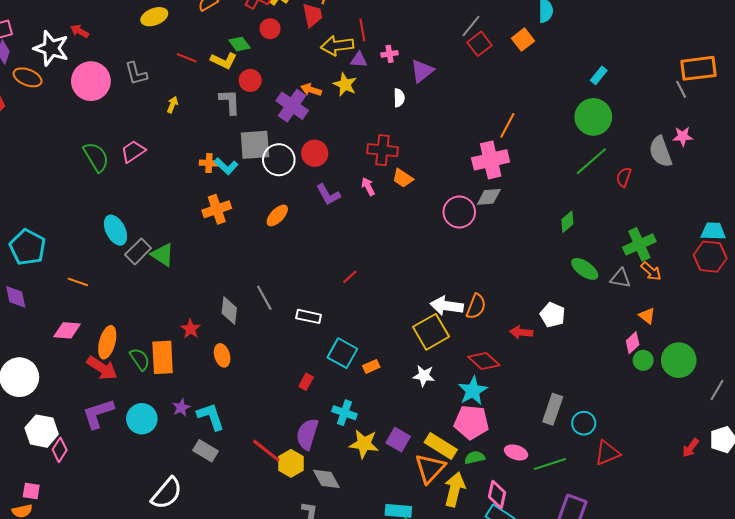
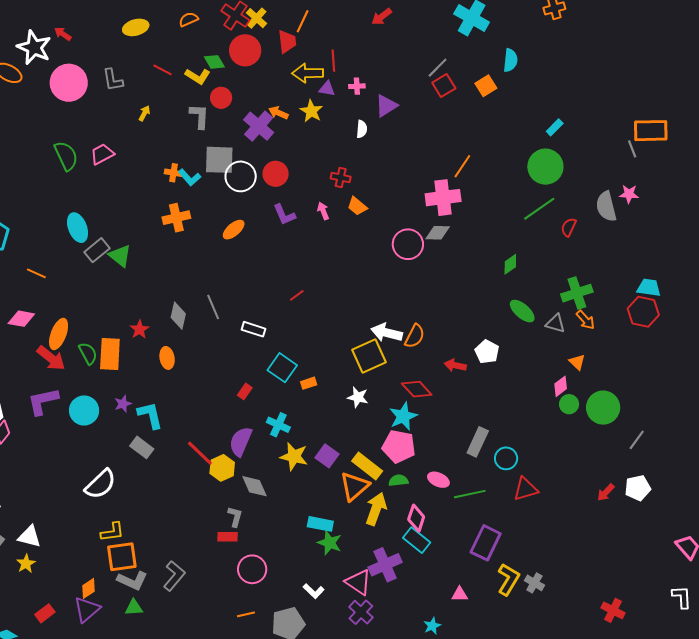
red circle: (270, 29) -> (245, 50), size x1.6
red cross: (382, 150) -> (341, 178), size x0.7

